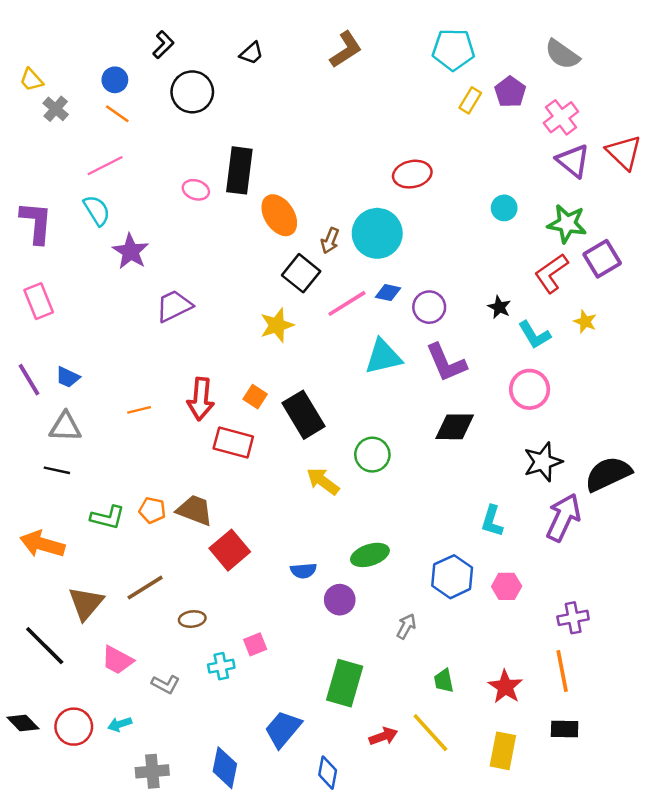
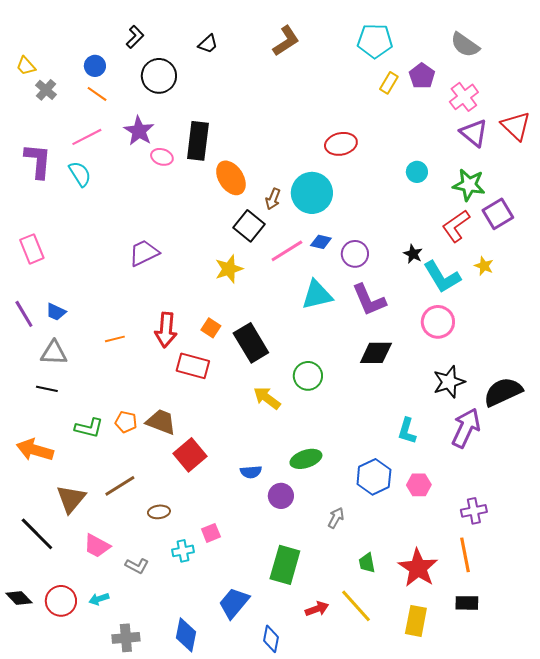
purple L-shape: (36, 222) -> (38, 161), moved
purple star: (131, 251) -> (139, 131), moved
cyan L-shape: (534, 335) -> (442, 277), size x1.4
red star: (505, 687) -> (418, 568), size x1.4

